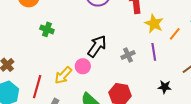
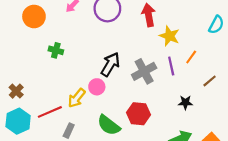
orange line: (175, 34) -> (191, 57), moved
gray cross: (128, 55) -> (144, 71), size x1.6
red line: (37, 87) -> (50, 112), turned 55

